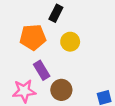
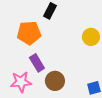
yellow circle: (70, 42) -> (91, 37), moved

